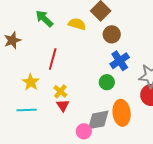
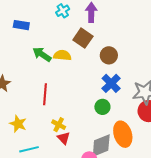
green arrow: (44, 19) -> (42, 54), moved
brown circle: (112, 34) -> (109, 55), moved
yellow star: (31, 82) -> (18, 124), moved

